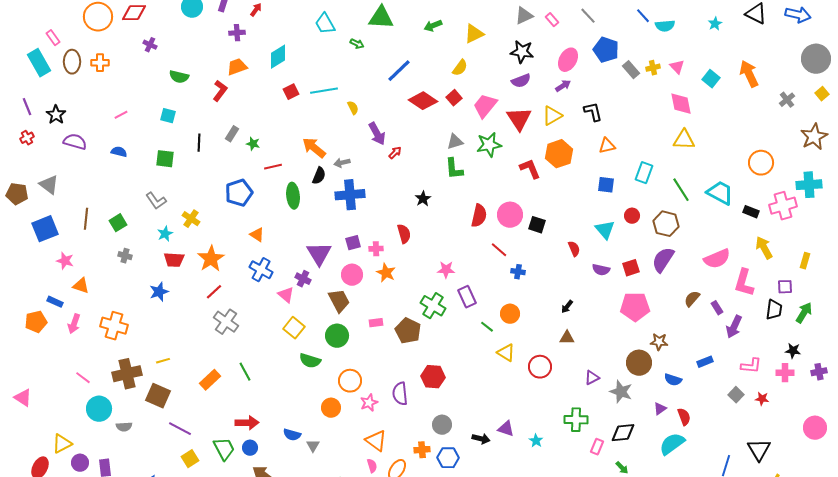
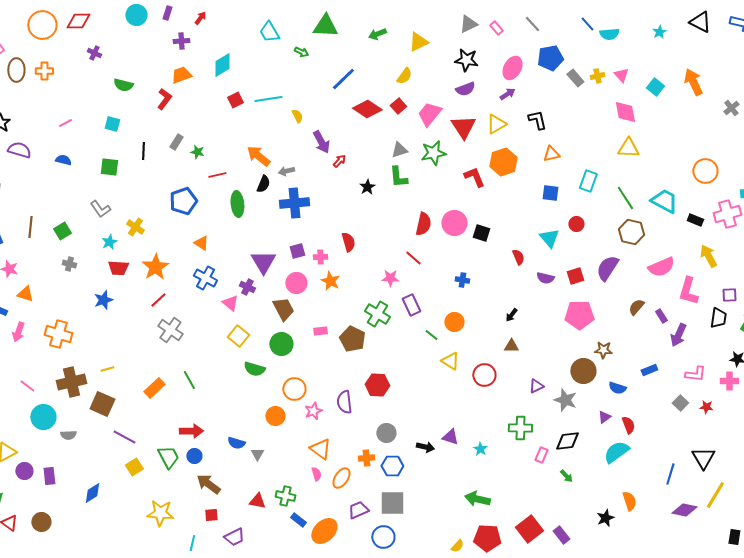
blue pentagon: (606, 50) -> (550, 58), turned -30
black star: (423, 199) -> (367, 187), moved
brown hexagon: (666, 224) -> (631, 232), moved
red line: (499, 250) -> (413, 258), moved

